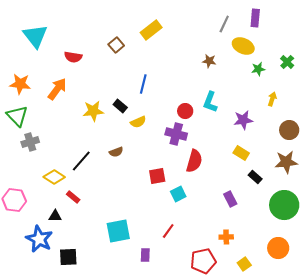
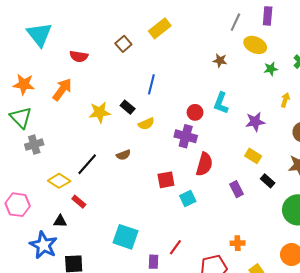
purple rectangle: (230, 199) -> (237, 189), moved
cyan square: (118, 231) -> (126, 237), turned 30
red line: (168, 231) -> (175, 247), moved

